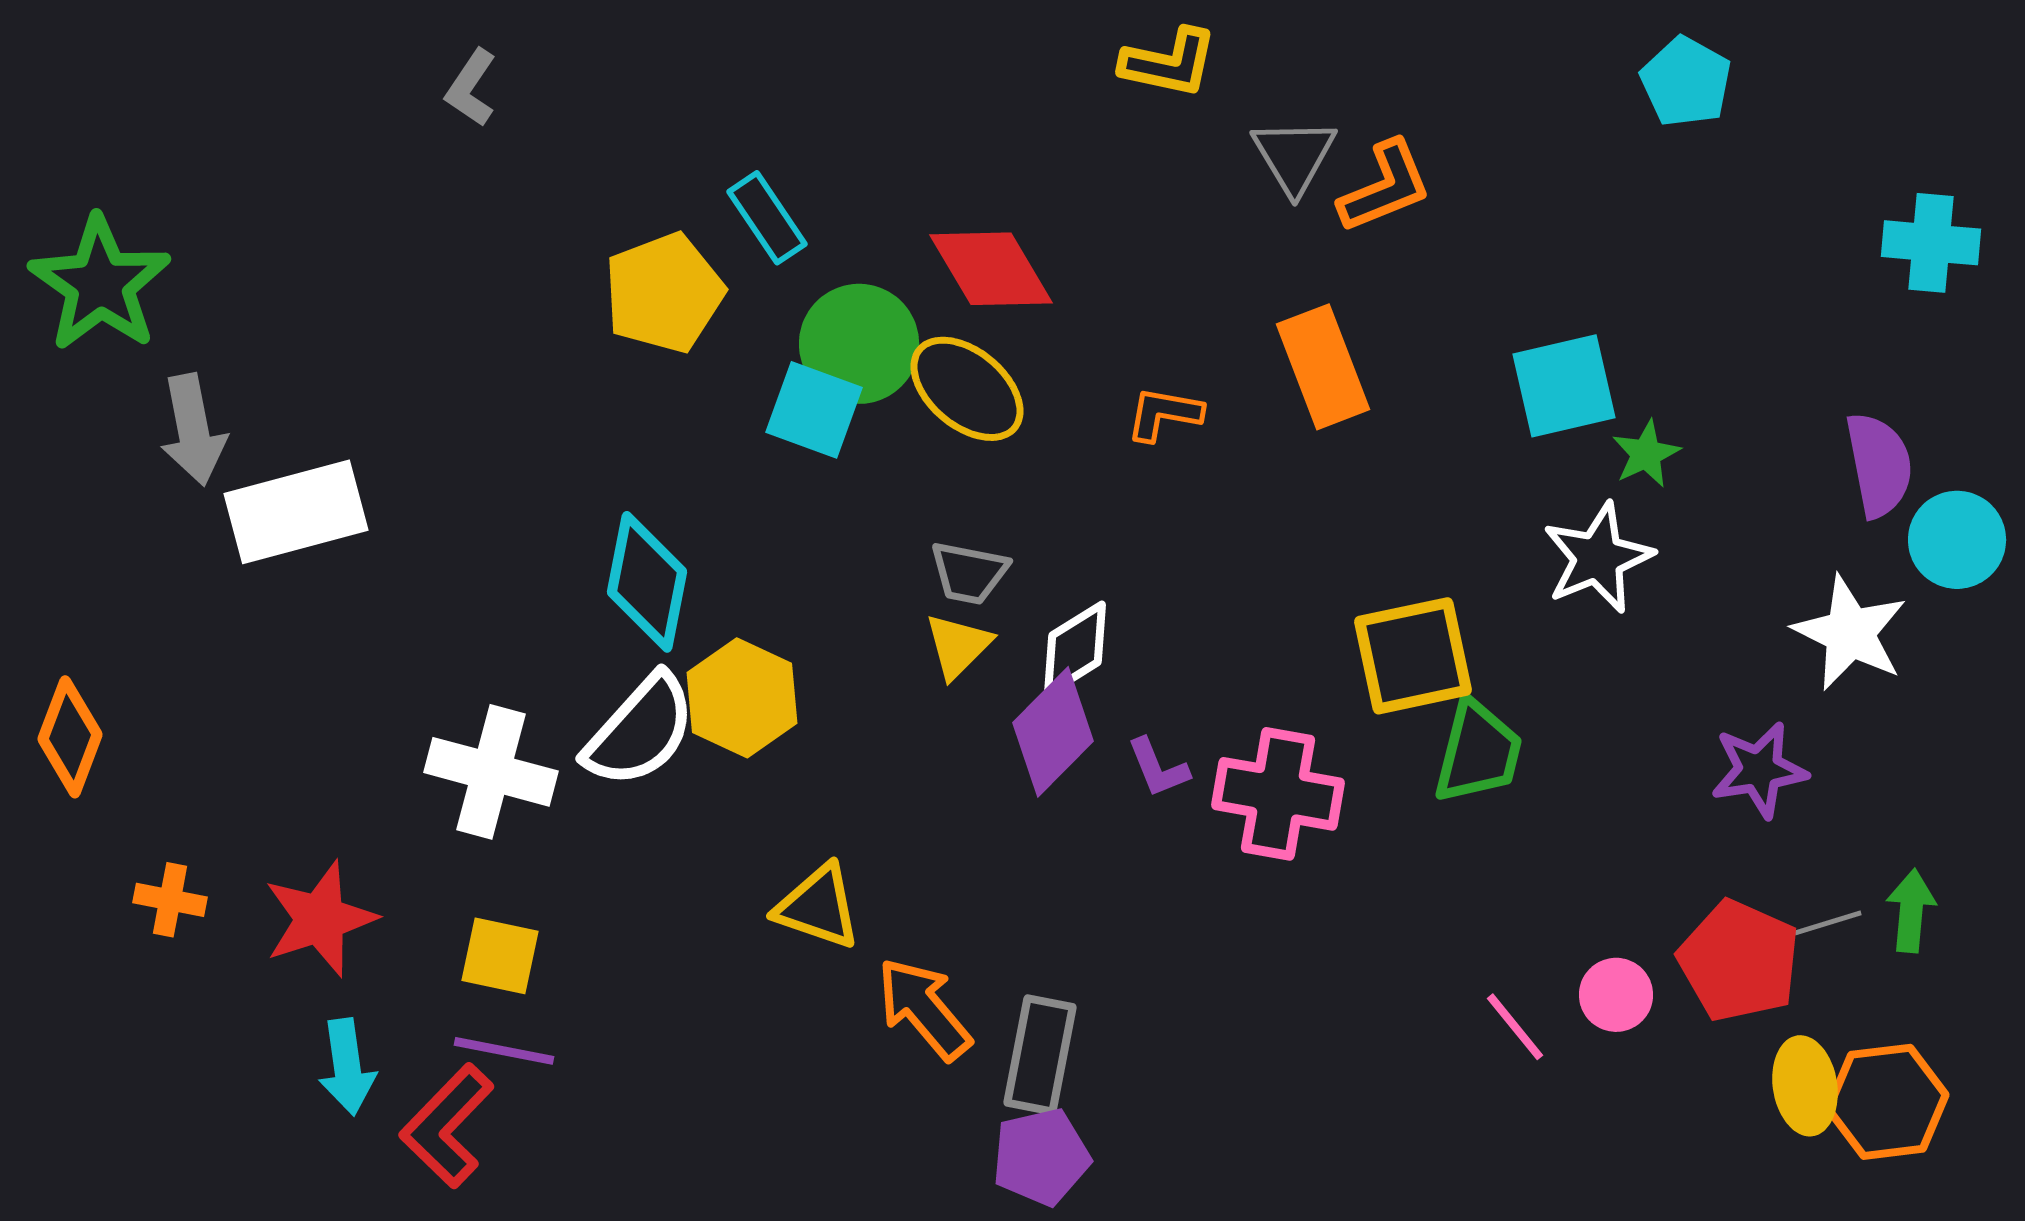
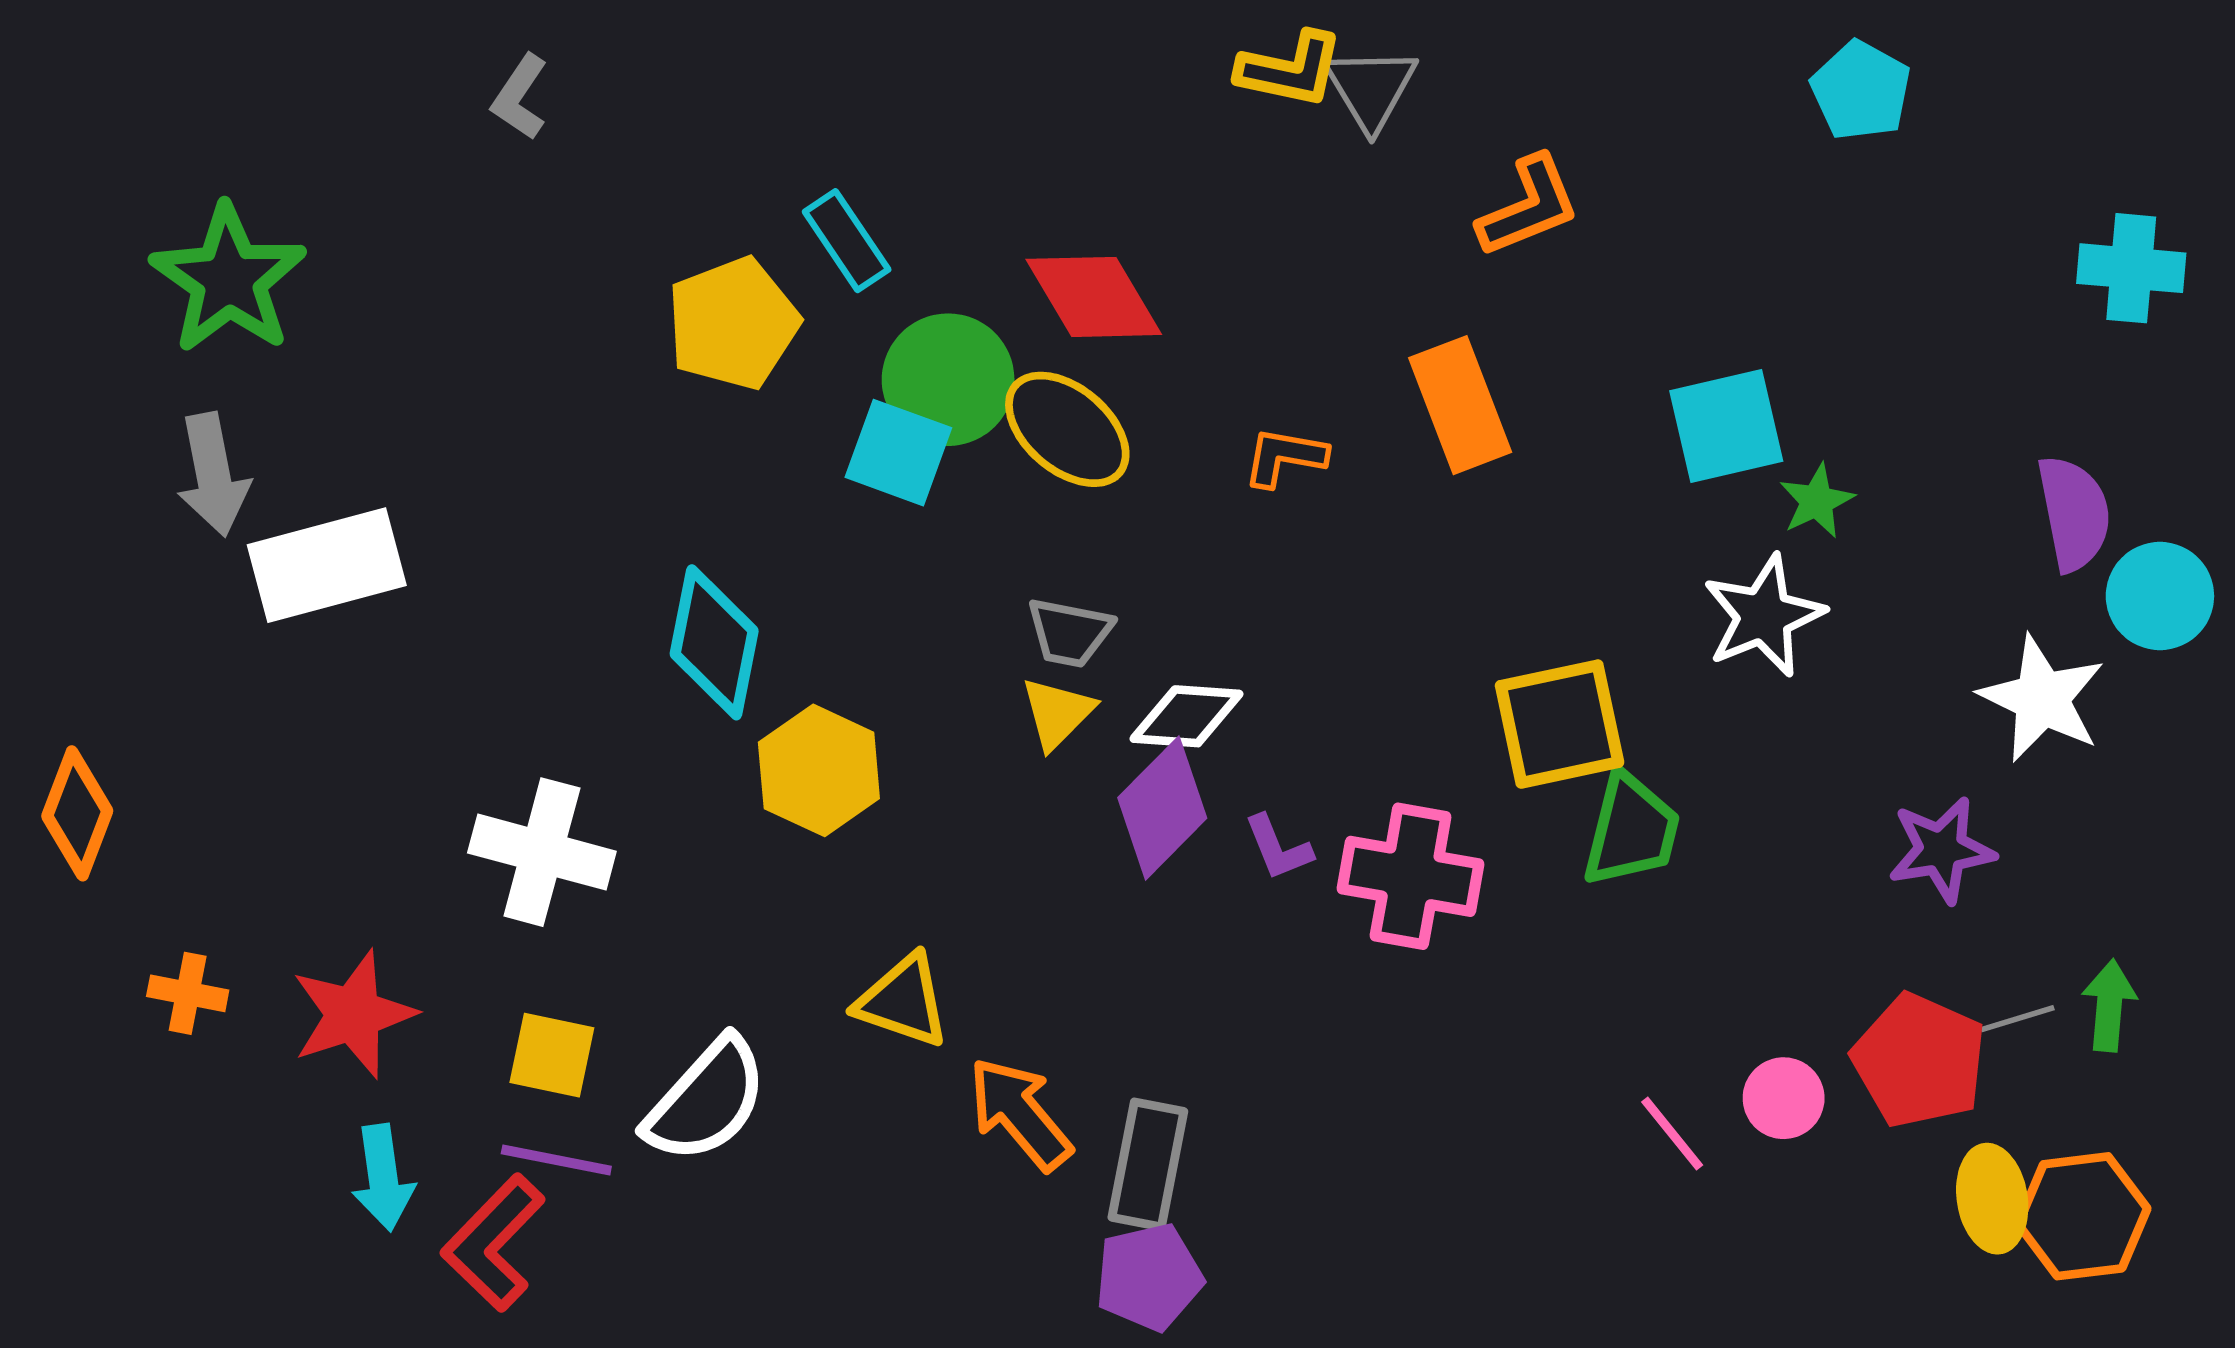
gray triangle: (1294, 156) -> (1371, 88), moved
green star: (100, 284) -> (228, 279), moved
white diamond: (1075, 649) -> (1186, 716), turned 36
white semicircle: (640, 731) -> (706, 1100), moved

